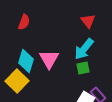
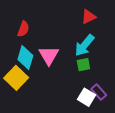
red triangle: (88, 21) -> (89, 17), turned 42
red semicircle: (24, 22) -> (23, 29), moved

